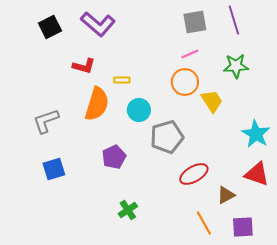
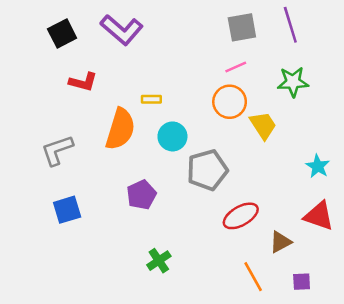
red L-shape: (84, 66) -> (83, 82), moved
cyan star: (256, 134) -> (318, 166), size x0.7
purple square: (243, 227) -> (302, 282), size x0.7

